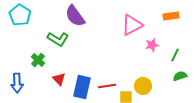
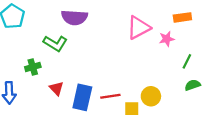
purple semicircle: (75, 16) -> (74, 17), turned -50
pink star: (152, 45) -> (167, 39), moved
green cross: (38, 60) -> (33, 67), turned 32

